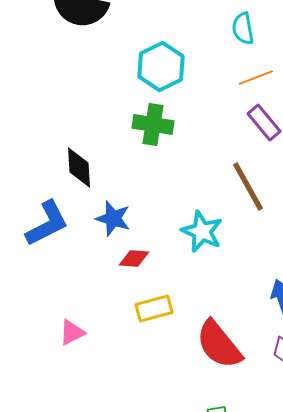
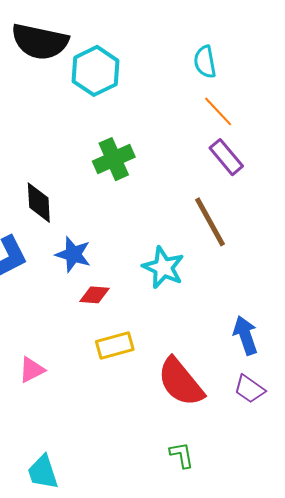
cyan hexagon: (161, 66) -> (96, 71), moved
orange line: (256, 78) -> (218, 111), turned 68
green cross: (153, 124) -> (114, 159), turned -33

